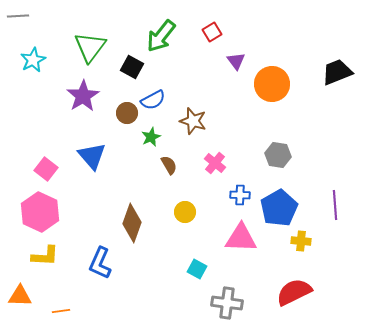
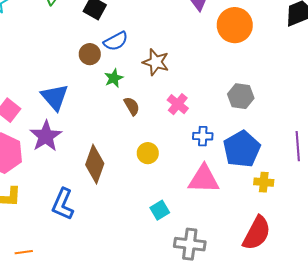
purple star: (83, 96) -> (46, 136), moved
cyan square: (197, 269) -> (160, 210), turned 30
red semicircle: (294, 292) -> (257, 233), turned 144

